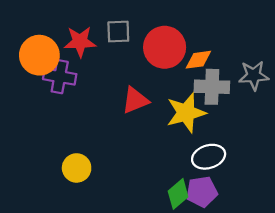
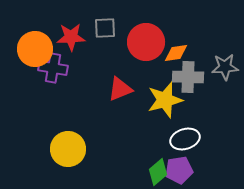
yellow circle: (77, 168) -> (68, 149), size x1.4

